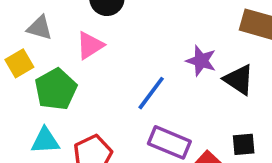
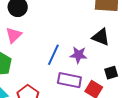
purple star: (201, 61) -> (78, 55), moved

